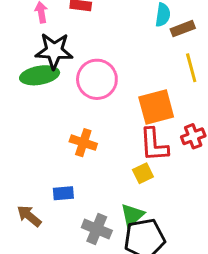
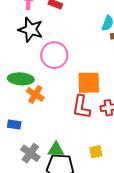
green ellipse: (40, 75) -> (21, 79), moved
yellow square: (143, 173) -> (96, 152), moved
green triangle: (132, 215) -> (56, 150), turned 30

